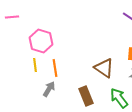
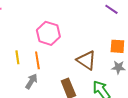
pink hexagon: (41, 41) -> (48, 33), moved

